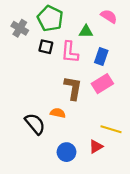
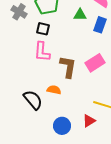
pink L-shape: (70, 52) -> (42, 52), moved
blue rectangle: (101, 56) -> (100, 25), moved

